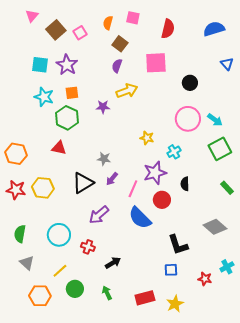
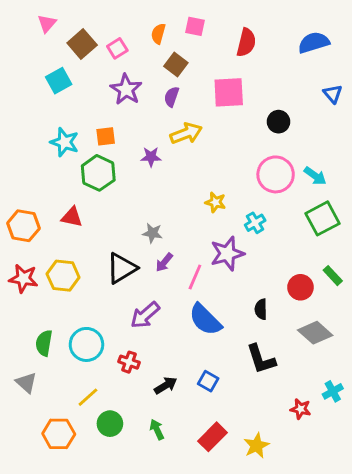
cyan square: (40, 65) -> (59, 81), moved, turned -36
purple star: (67, 65) -> (126, 89), moved
red triangle: (59, 148) -> (72, 217), moved
black semicircle: (185, 184) -> (261, 309), moved
red circle: (162, 200) -> (300, 287), moved
green semicircle: (20, 234) -> (44, 343), moved
gray triangle: (27, 263) -> (26, 383), moved
blue square: (171, 270) -> (208, 381), moved, turned 32
red rectangle: (145, 298) -> (213, 437), turned -30

